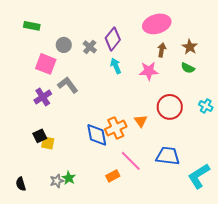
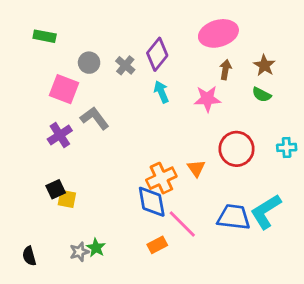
cyan cross: (206, 106) -> (287, 147), turned -32
blue diamond: (97, 135) -> (152, 202), moved
cyan L-shape: (199, 176) -> (266, 211), moved

